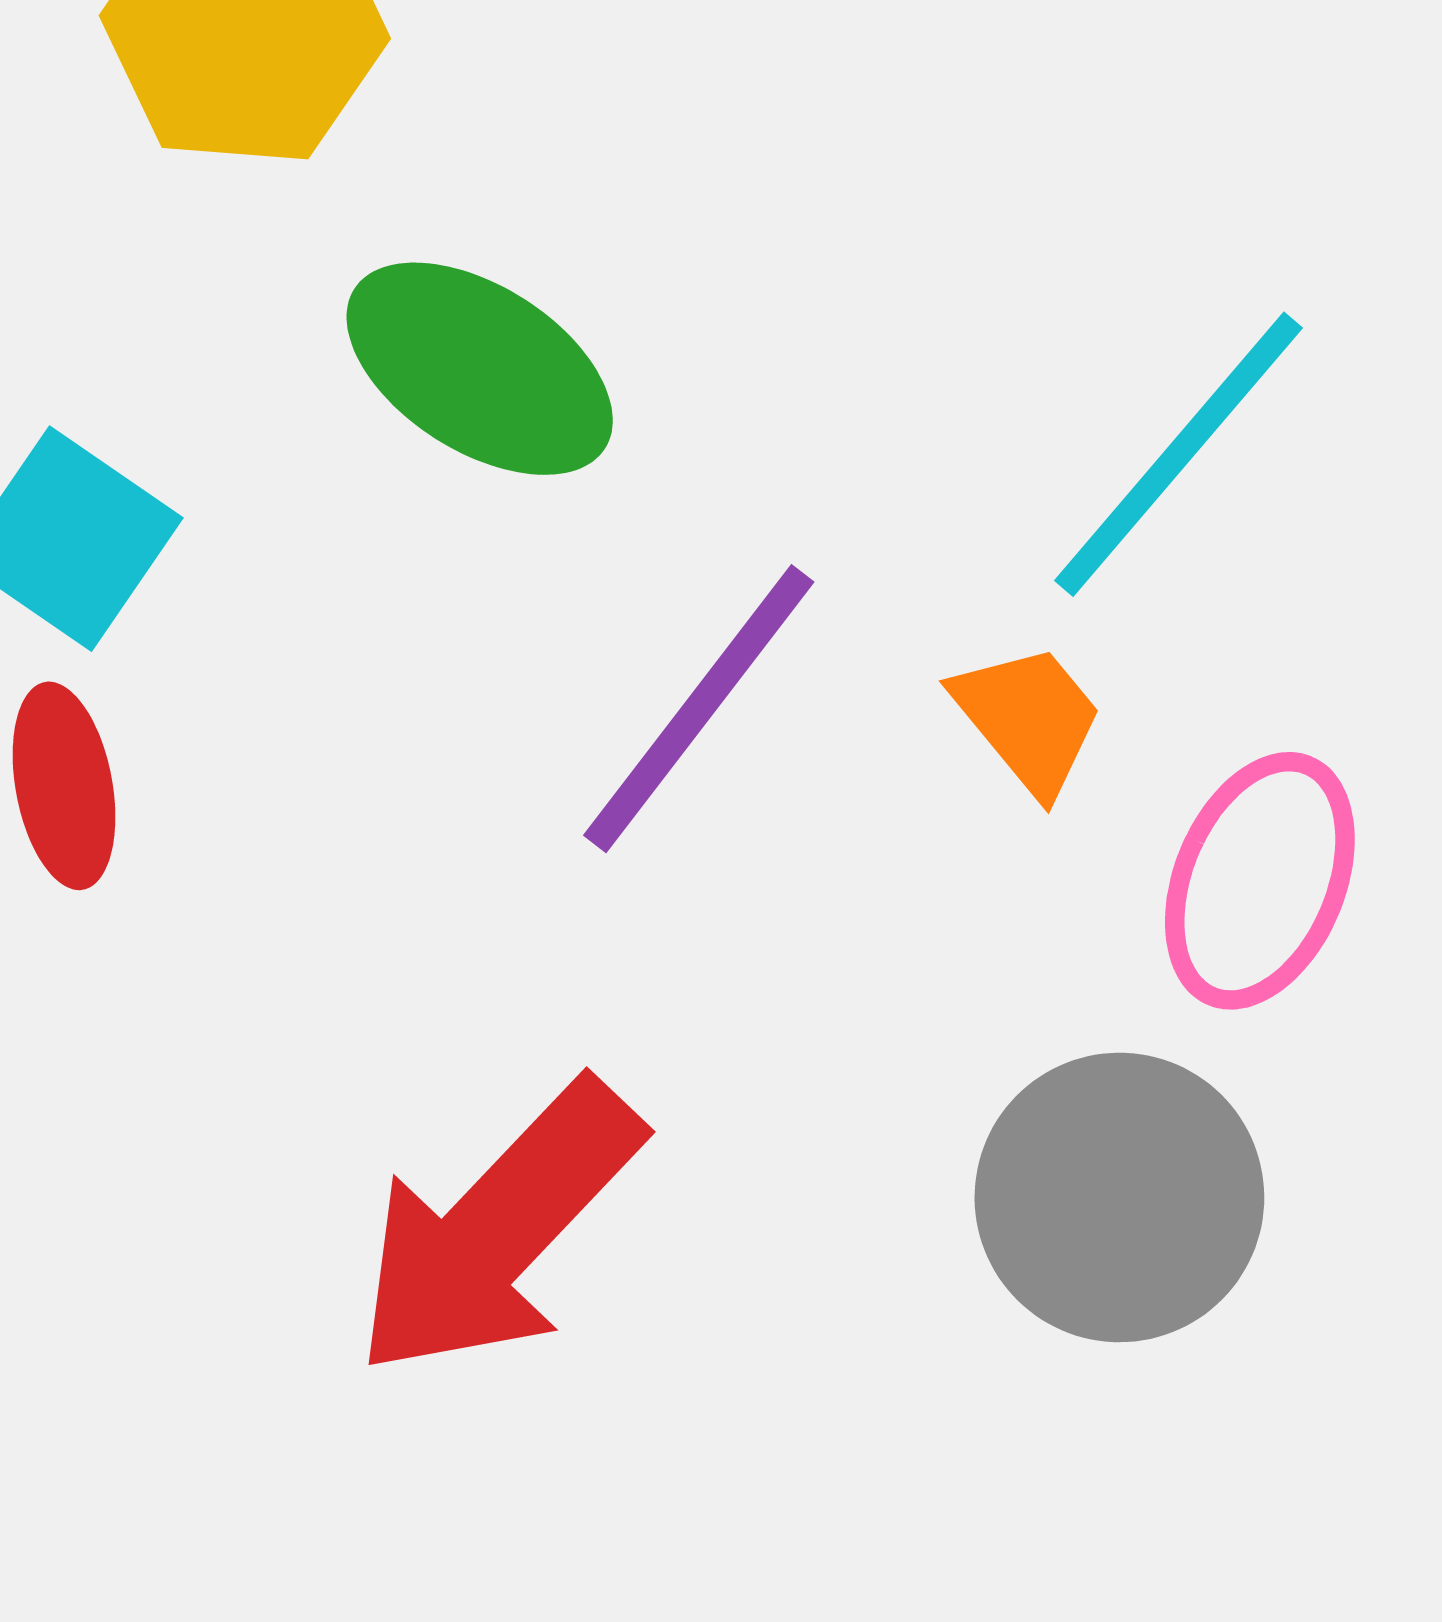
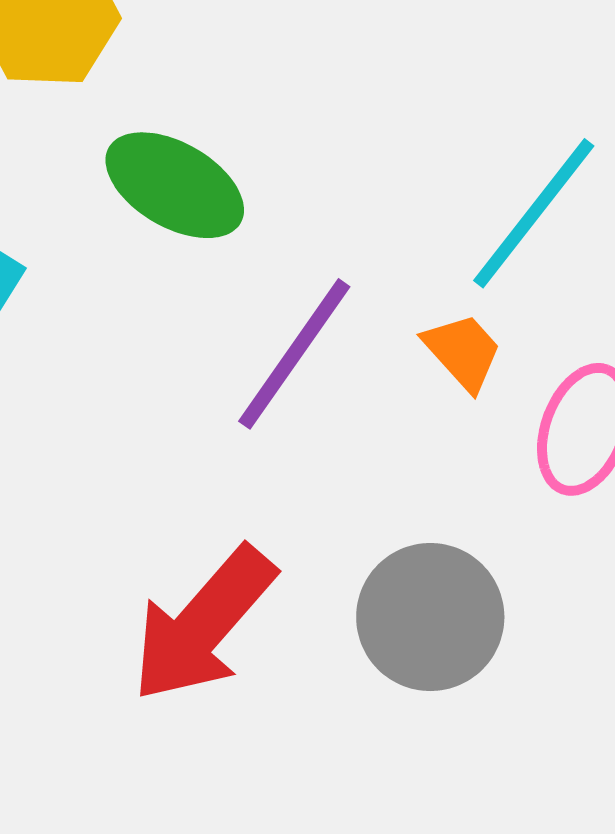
gray circle: (1119, 1197) -> (430, 617), moved

